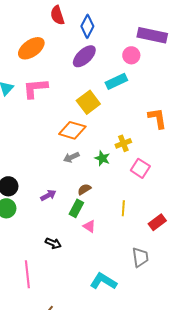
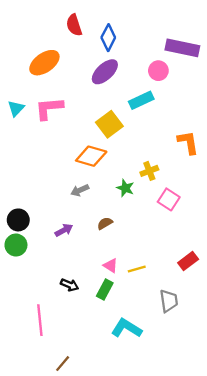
gray arrow: (71, 157) -> (80, 190), moved
green rectangle: (76, 208) -> (105, 289), moved
yellow line: (123, 208) -> (137, 269), moved, turned 70

